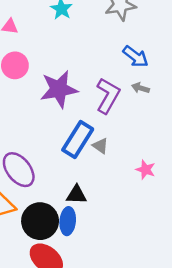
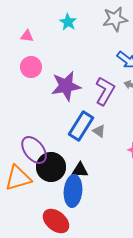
black circle: (40, 221) -> (51, 167), moved
blue ellipse: (68, 221) -> (73, 191), size x1.4

